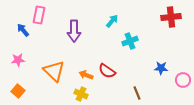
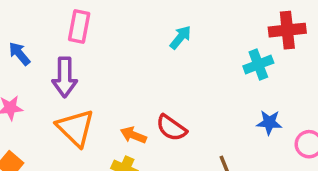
pink rectangle: (39, 15) -> (79, 26), moved
purple arrow: (74, 31) -> (65, 77), moved
cyan cross: (130, 41) -> (258, 64), moved

